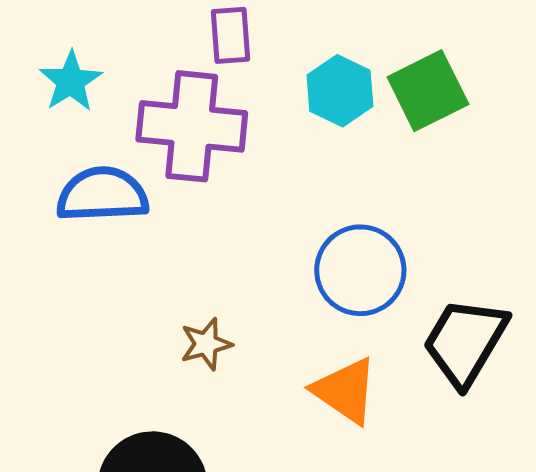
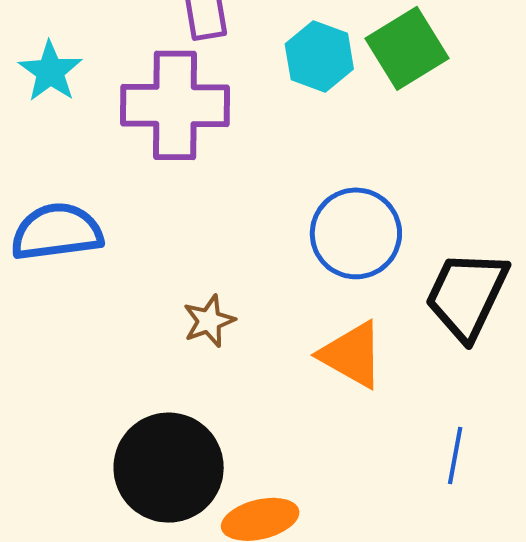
blue semicircle: (102, 195) -> (57, 232), moved

